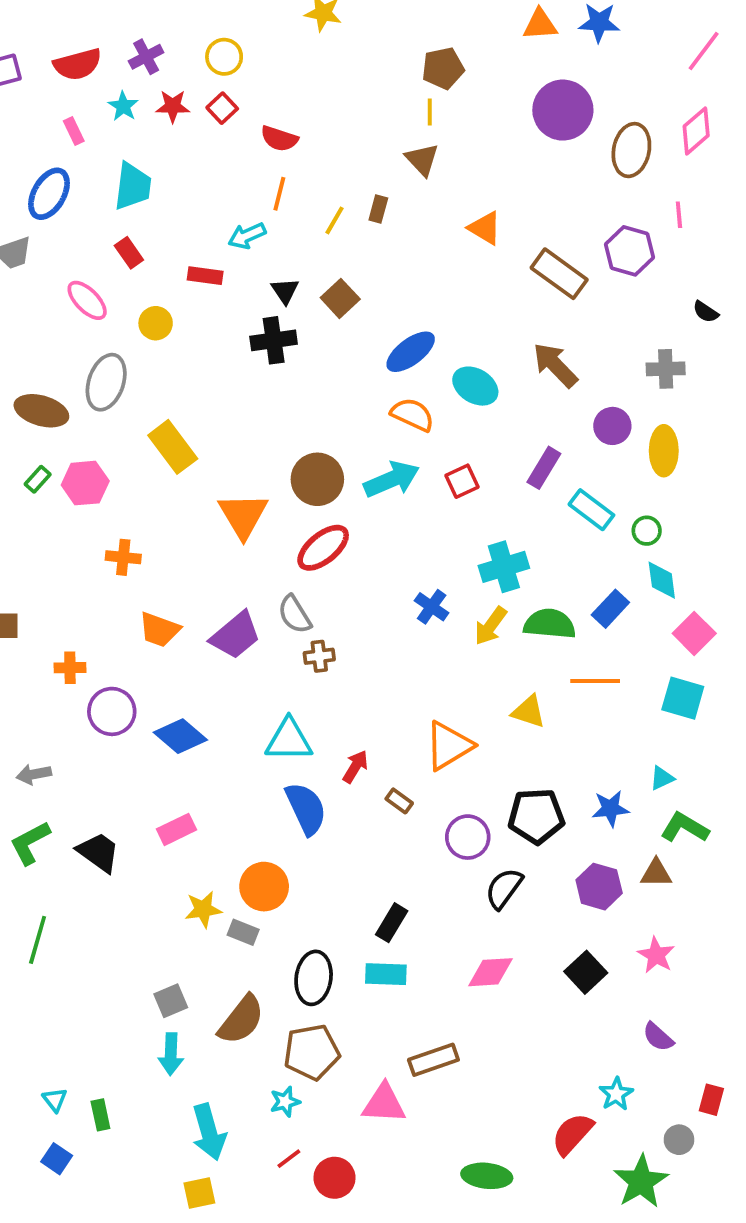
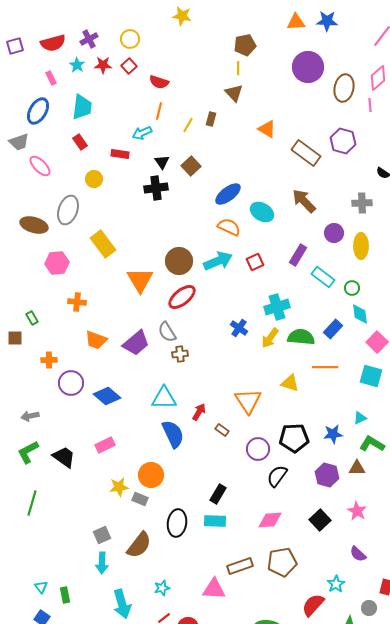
pink line: (679, 215) -> (370, 105), moved
pink ellipse: (87, 300) -> (40, 166), moved
green rectangle: (38, 479) -> (32, 318), moved, turned -72
orange triangle: (449, 746) -> (248, 401), turned -32
brown pentagon: (312, 1052) -> (282, 562), moved

